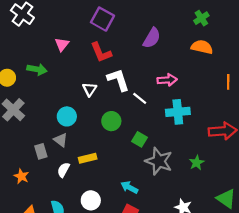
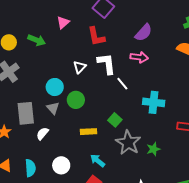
pink arrow: (167, 80) -> (139, 57), moved
green circle: (111, 121) -> (76, 100), moved
gray triangle: (61, 140) -> (53, 108), moved
gray rectangle: (41, 151) -> (26, 113), size x1.6
yellow rectangle: (88, 158) -> (89, 132), moved
green star: (197, 163) -> (153, 149), moved

